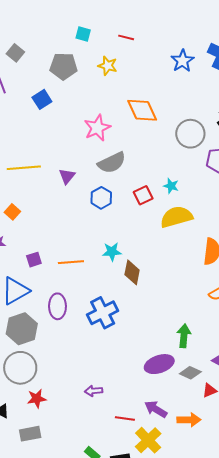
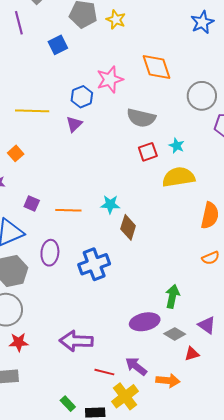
yellow star: (108, 66) -> (116, 20), moved
gray semicircle: (112, 163) -> (141, 118), moved, turned 32
blue hexagon: (101, 198) -> (82, 97), moved
purple square: (34, 260) -> (32, 203), turned 35
purple arrow: (94, 391) -> (76, 341), size x1.8

